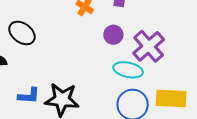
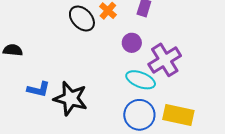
black ellipse: (22, 33) -> (82, 19), moved

